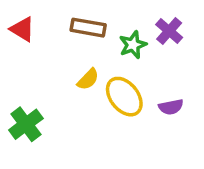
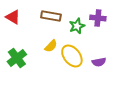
purple cross: (169, 31) -> (98, 18), turned -35
green cross: (26, 124) -> (17, 58), moved

